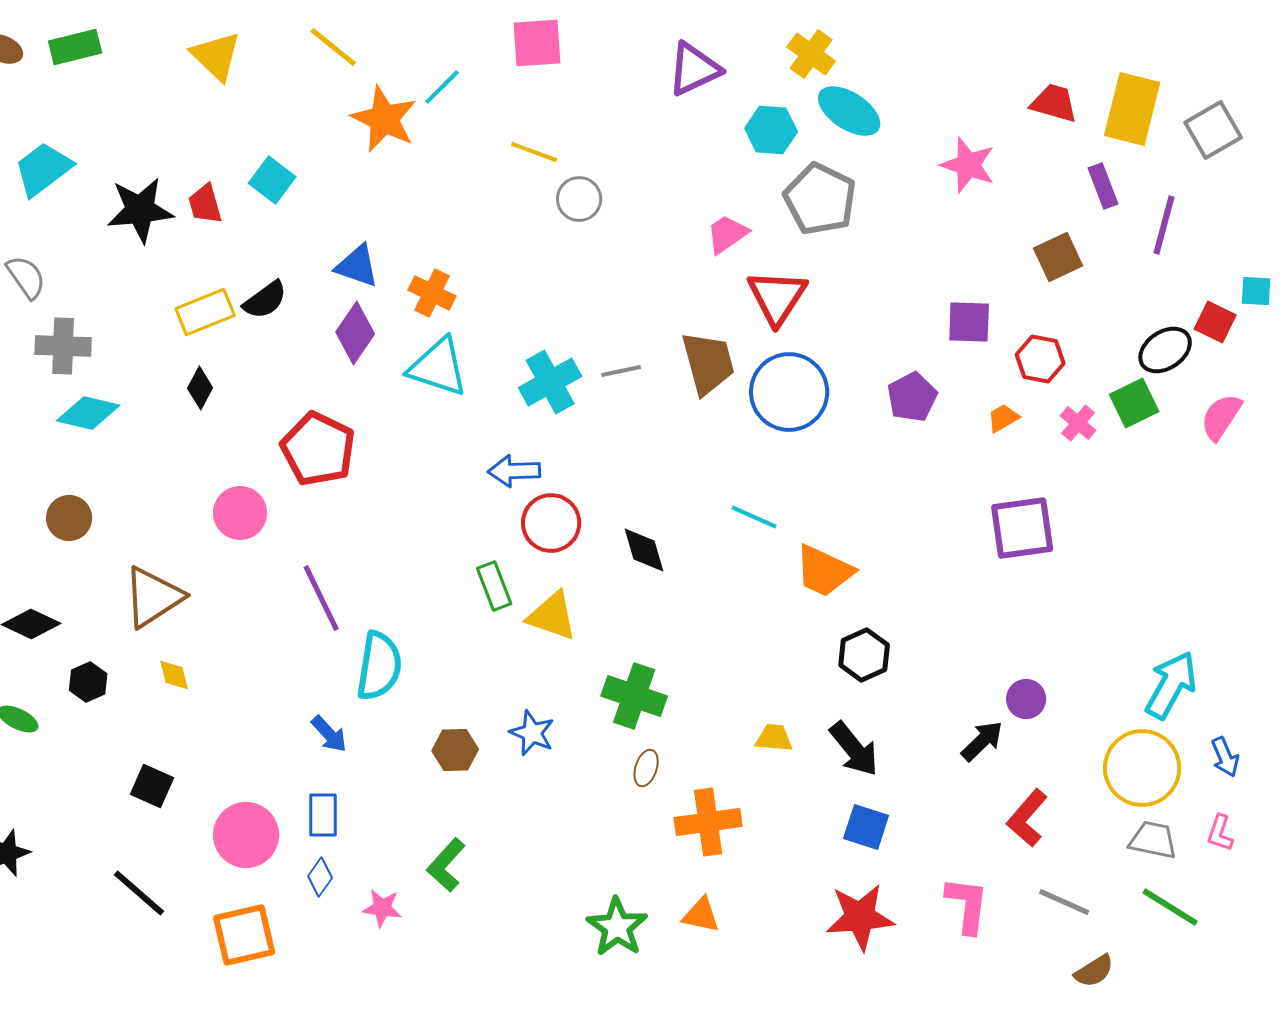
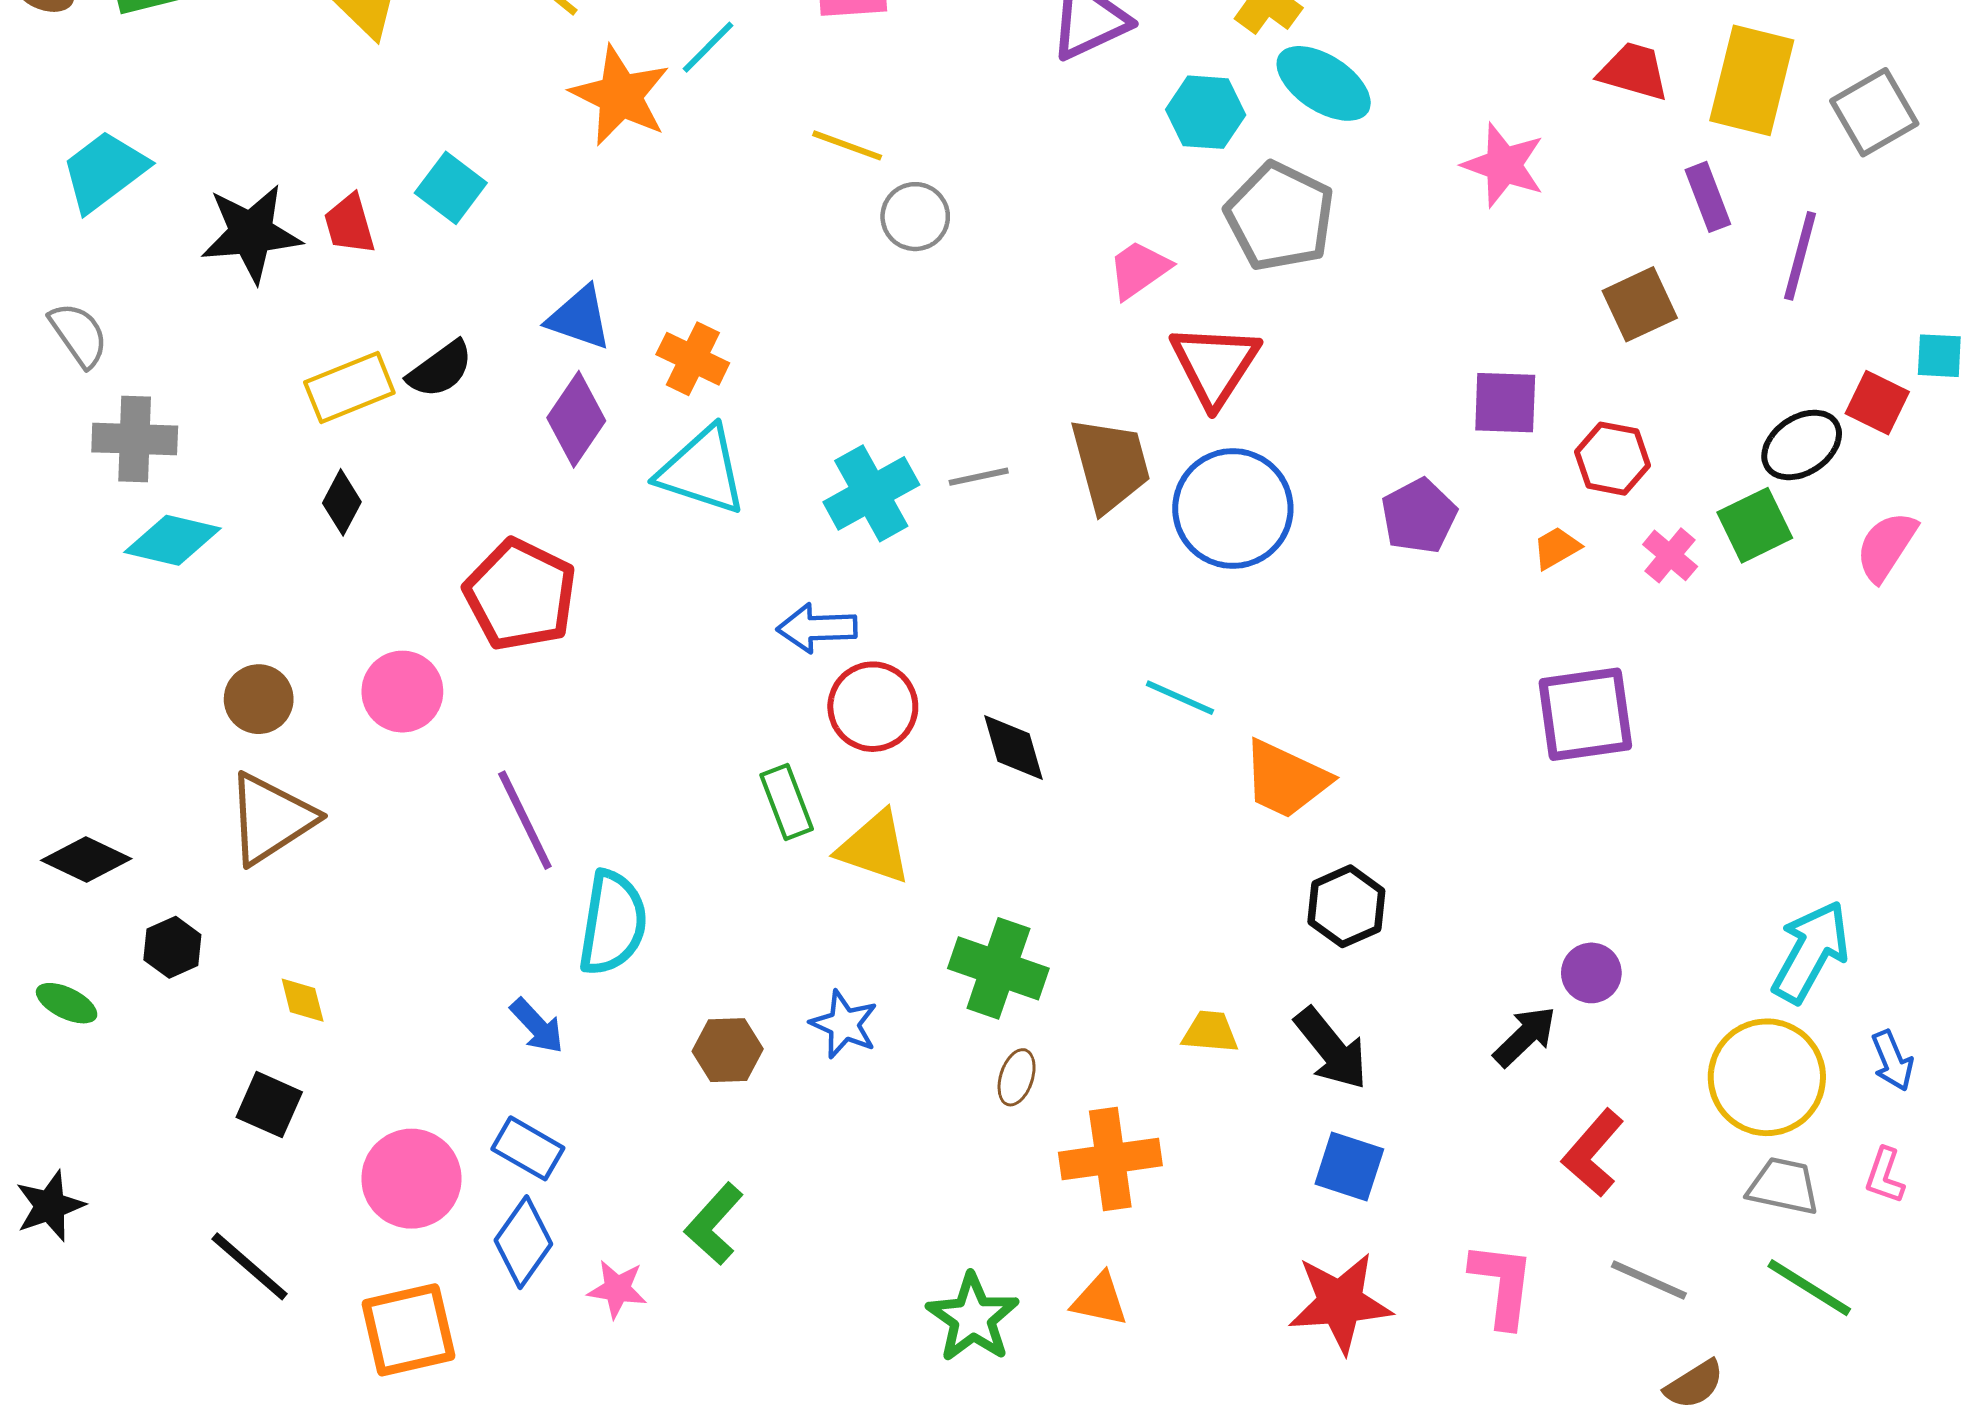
brown circle: (69, 518) -> (259, 699), moved
yellow diamond: (174, 675) -> (303, 1000), moved
blue rectangle: (323, 815) -> (528, 1148), turned -60
blue diamond: (320, 877) -> (523, 1242), size x1.5

